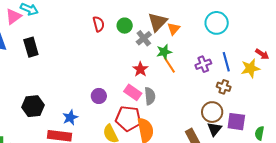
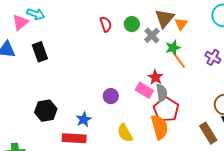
purple cross: (203, 64) -> (213, 57), turned -35
red star: (140, 69) -> (155, 77), moved
red pentagon: (128, 118) -> (166, 109), moved, turned 30

